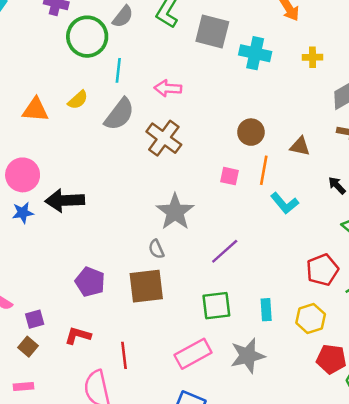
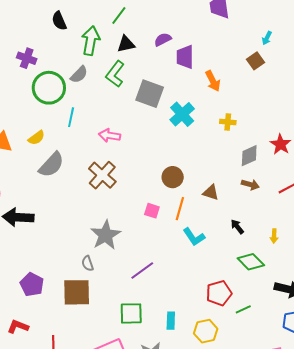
cyan cross: (255, 53) -> (182, 114), turned 30
gray semicircle: (119, 114) -> (51, 165), moved

